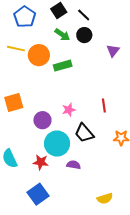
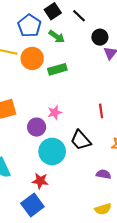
blue pentagon: (25, 17) -> (29, 26), moved
black circle: (84, 35) -> (100, 37), moved
pink star: (69, 110) -> (55, 112), moved
red star: (41, 162) -> (40, 181), moved
purple semicircle: (74, 165) -> (103, 174), moved

